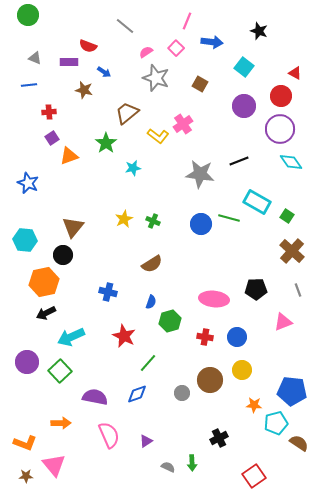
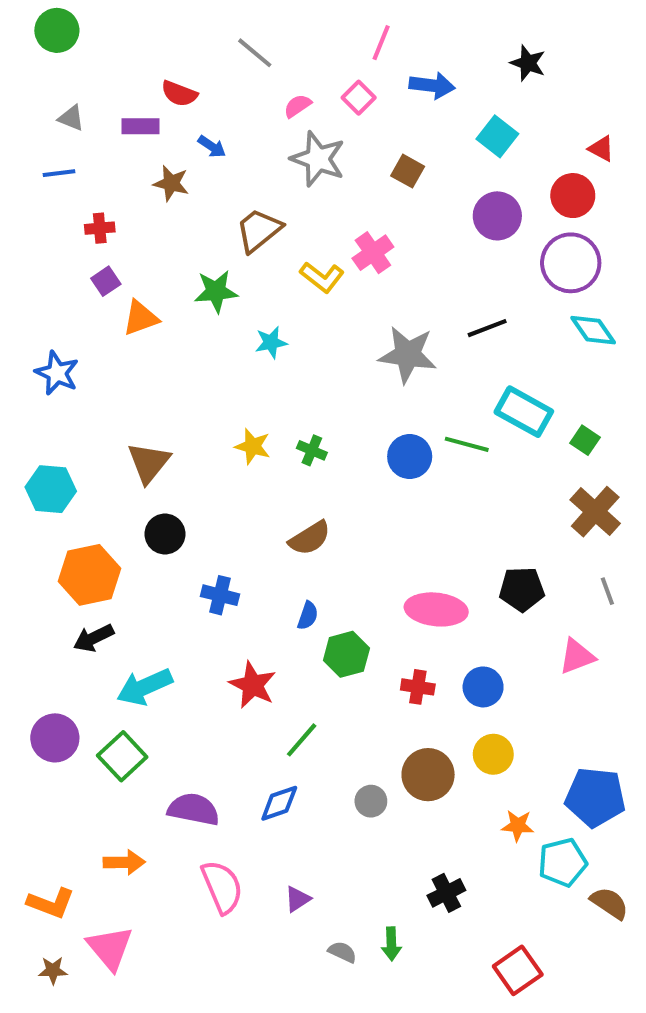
green star: (106, 143) -> (216, 291), turned 30
yellow star: (124, 219) -> (253, 446), turned -30
black circle: (63, 255) -> (165, 534), moved

